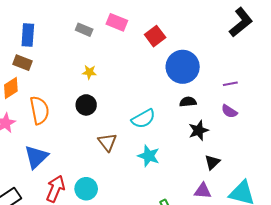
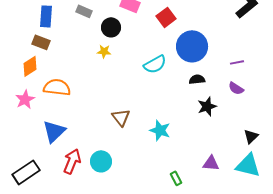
gray rectangle: (84, 30) -> (84, 11), moved
black circle: (86, 105) -> (111, 27), moved
orange semicircle: (39, 110) -> (57, 87), turned -72
cyan semicircle: (143, 119) -> (155, 64), moved
black triangle: (212, 162) -> (251, 136), moved

